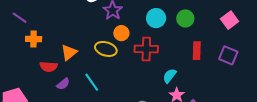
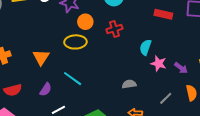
red cross: (146, 49) -> (114, 29), size x0.7
red rectangle: (197, 51) -> (163, 14), turned -60
red semicircle: (49, 67) -> (13, 90), moved

